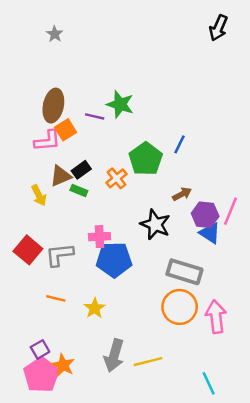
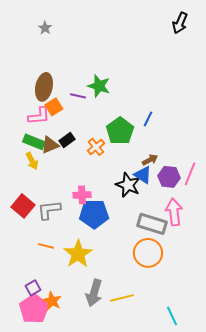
green rectangle: (79, 190) -> (34, 142), moved, size x1.5
blue triangle: (210, 233) -> (143, 175), moved
yellow star: (95, 308) -> (78, 254), size x1.6
pink arrow: (216, 317) -> (174, 212), moved

